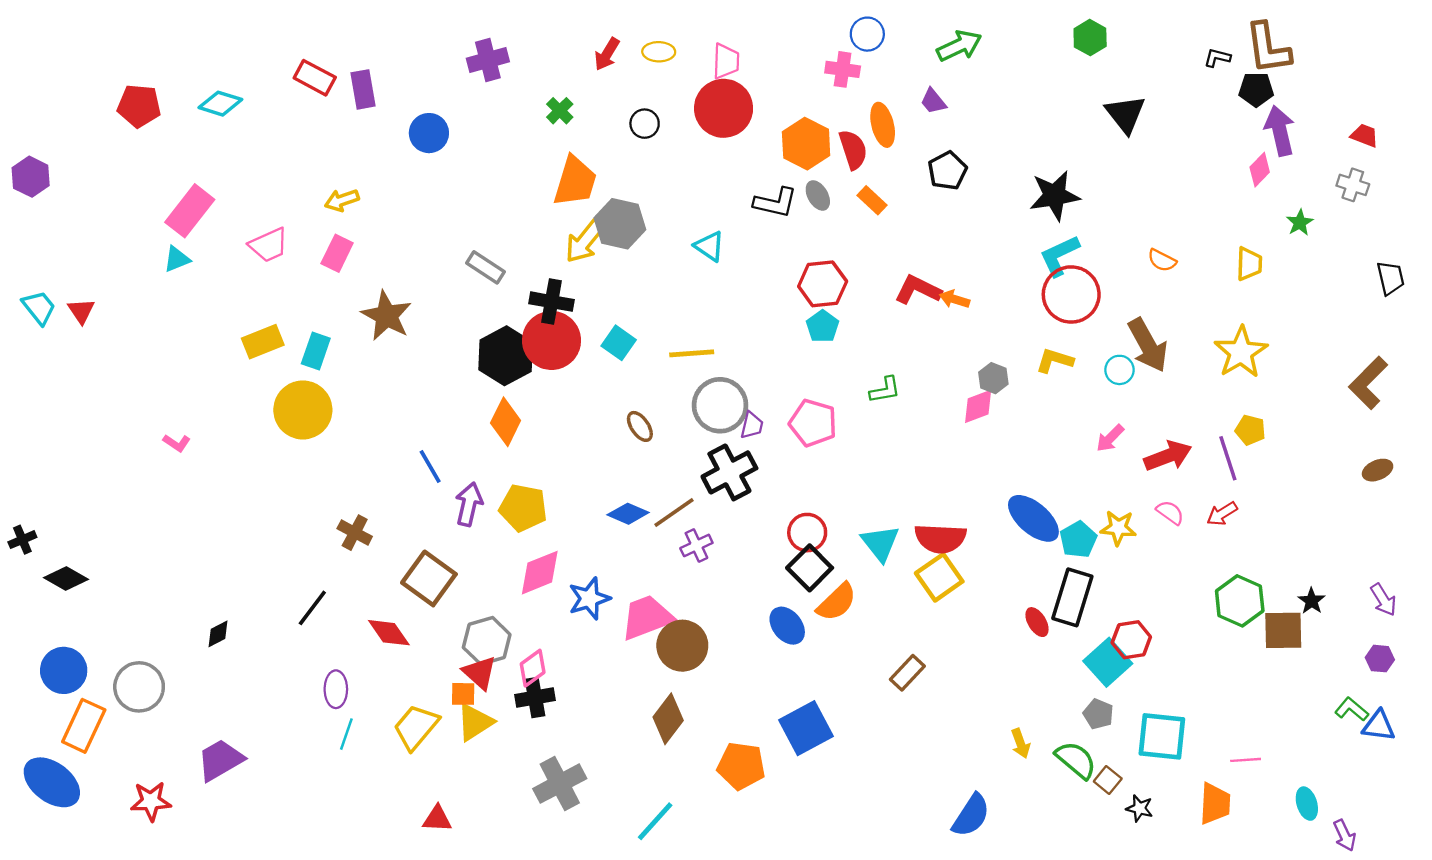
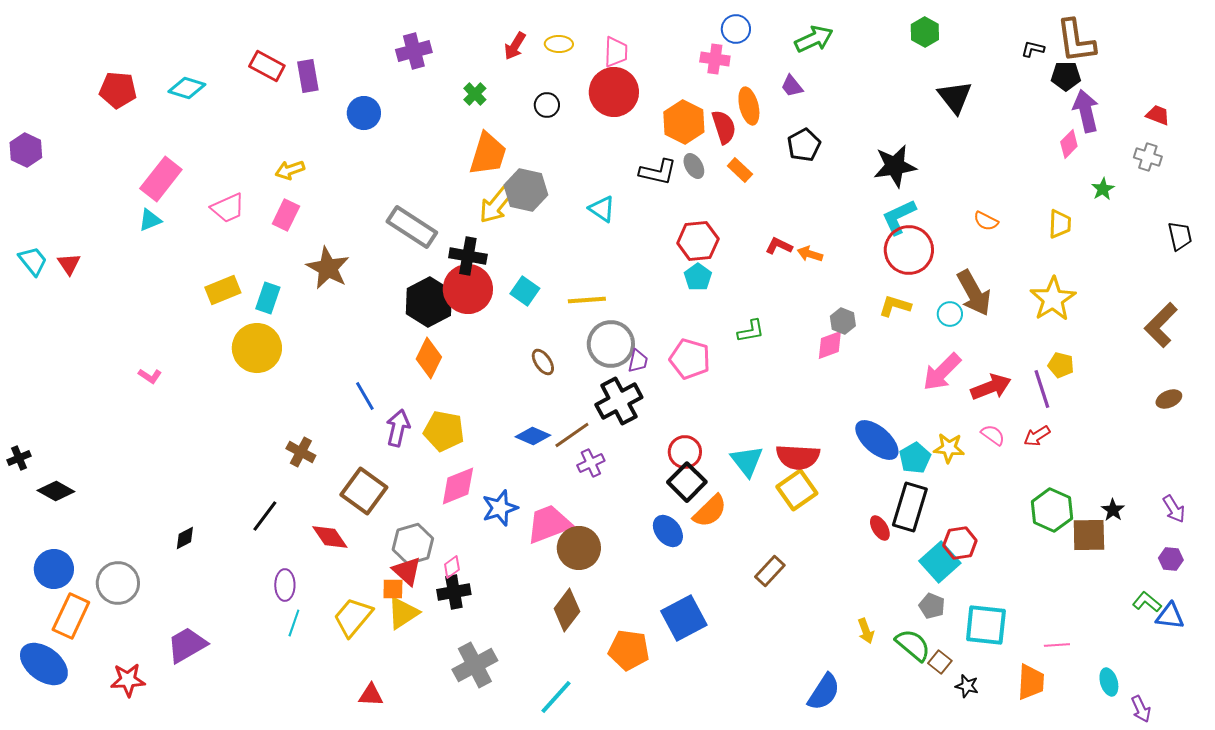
gray rectangle: (486, 267) -> (412, 227), size x1.5
red L-shape: (918, 290) -> (779, 246), size x0.7
pink arrow: (1110, 438) -> (942, 372), size x1.6
pink diamond: (533, 668) -> (452, 567), size x0.7

